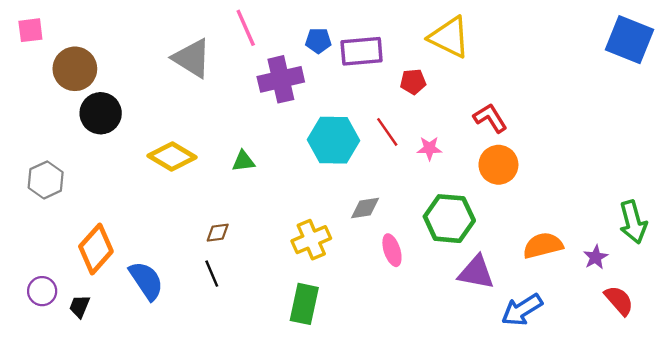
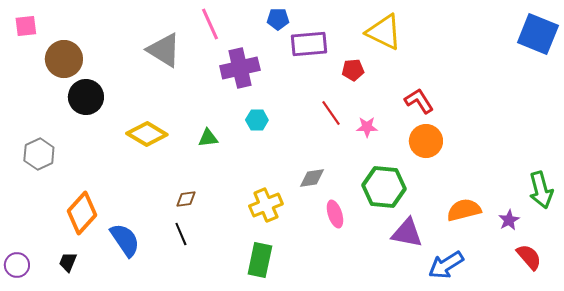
blue pentagon: (318, 41) -> (278, 19), moved
cyan hexagon: (333, 140) -> (257, 120), moved, size x0.5
purple circle: (42, 291) -> (17, 265), moved

